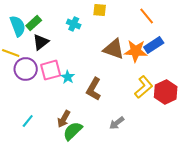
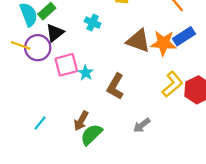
cyan cross: (74, 24) -> (93, 23), moved
purple circle: (26, 69) -> (38, 48), moved

